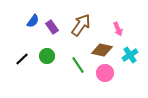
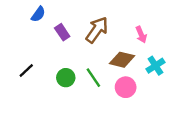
blue semicircle: (33, 21) -> (38, 14), moved
green circle: (47, 56) -> (66, 78), moved

